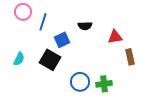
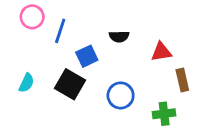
blue circle: (80, 82) -> (121, 95), moved
green cross: (104, 84) -> (164, 114), moved

